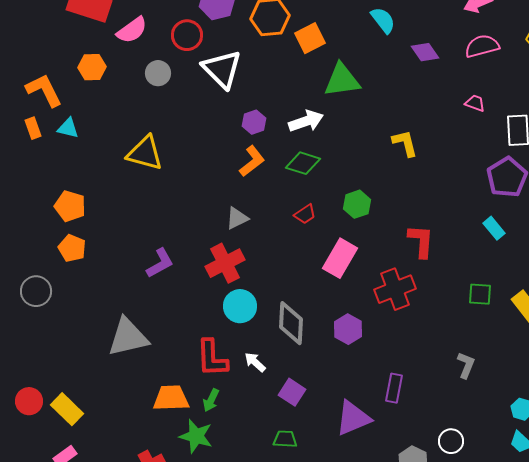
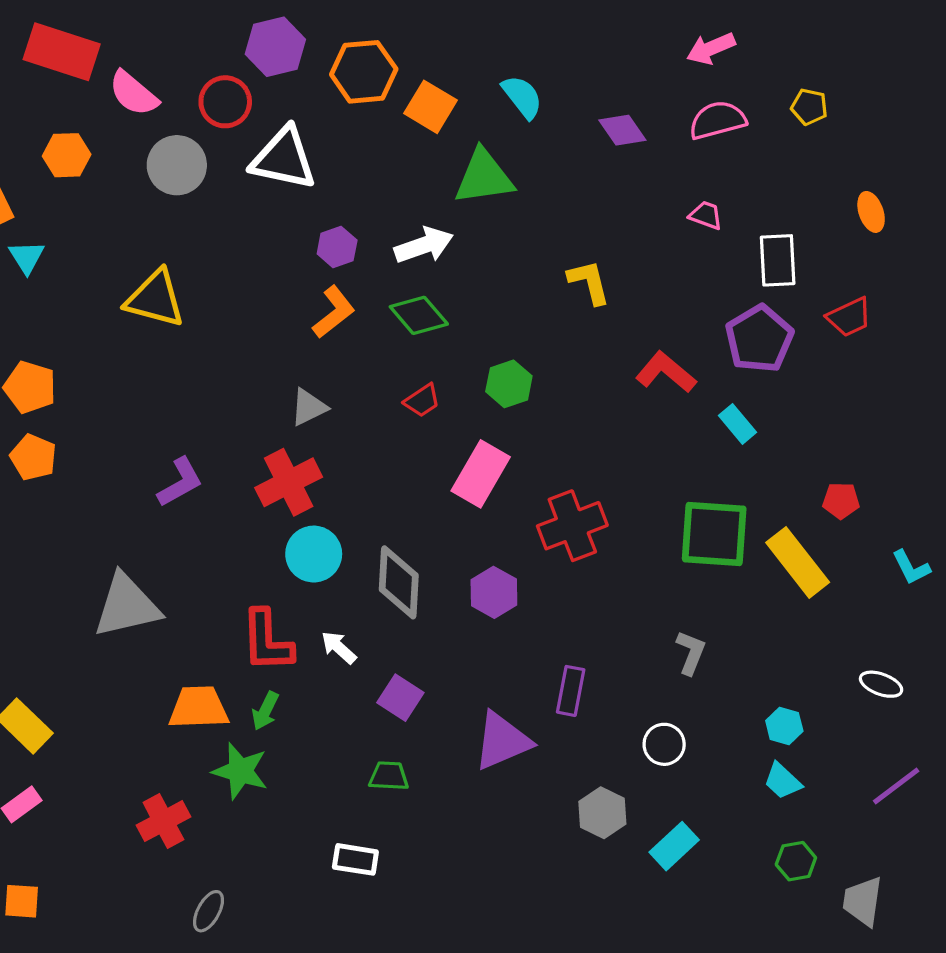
cyan semicircle: (383, 20) -> (522, 97), moved
pink semicircle: (132, 30) -> (133, 93), turned 76
orange square: (310, 38) -> (430, 107), turned -32
white triangle: (222, 69) -> (284, 159), turned -33
gray circle: (158, 73) -> (177, 165), size x1.4
cyan triangle: (68, 128) -> (27, 257), turned 45
green diamond: (303, 163) -> (419, 315), turned 32
red L-shape: (421, 241) -> (666, 372), moved, turned -54
green square: (480, 294) -> (714, 534), size x1.8
white circle: (451, 441) -> (664, 744), moved

